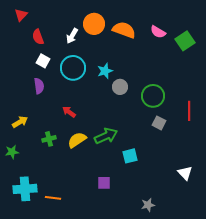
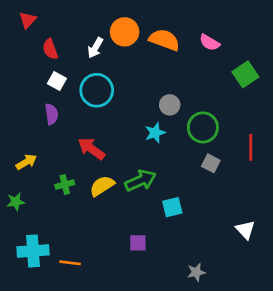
green square: (185, 41) -> (245, 74), moved
cyan star: (105, 71) -> (155, 133), moved
gray circle: (120, 87) -> (170, 105), moved
red arrow: (69, 112) -> (91, 149), size x1.5

